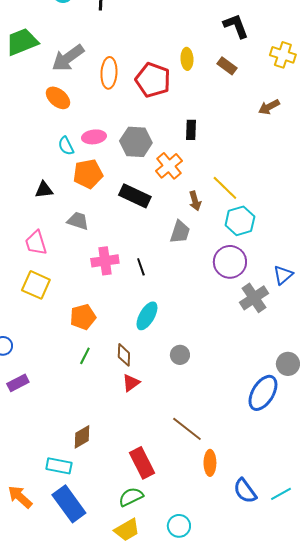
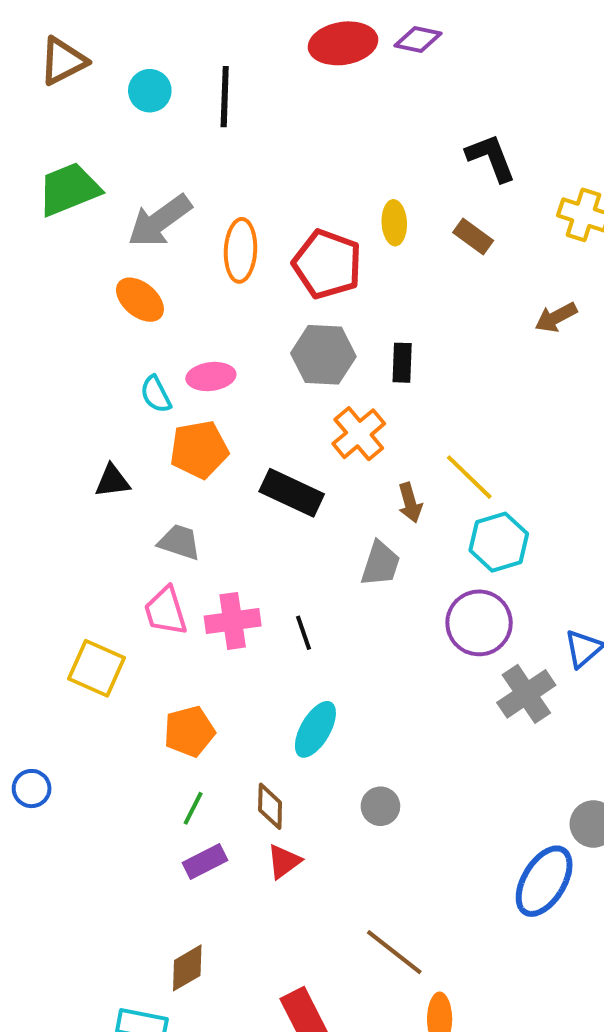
gray hexagon: (136, 142) -> (323, 355), moved
pink trapezoid: (36, 243) -> (166, 611), moved
purple rectangle: (18, 383) -> (205, 861), moved

